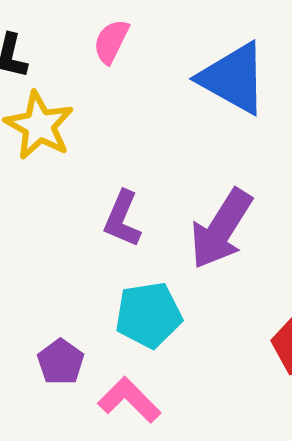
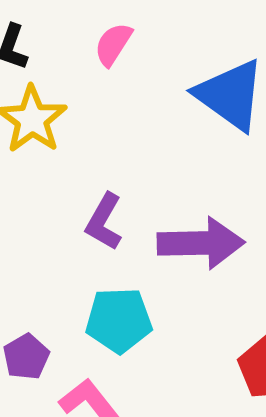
purple arrow: (221, 229) -> (201, 243), turned -130

